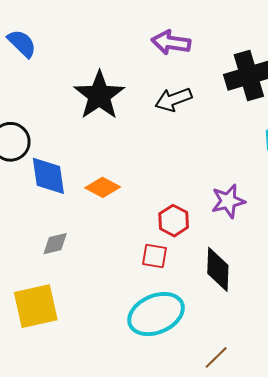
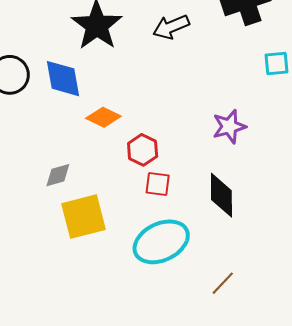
blue diamond: (48, 176) -> (63, 79), moved
red hexagon: (174, 221) -> (143, 150), moved
yellow square: (36, 306) -> (83, 217), moved

